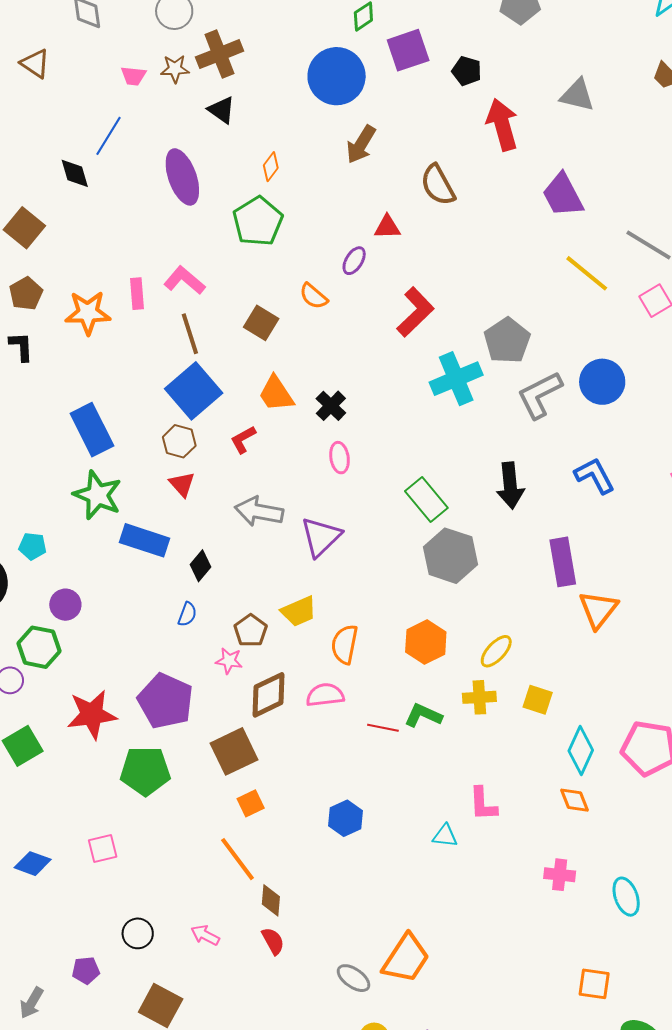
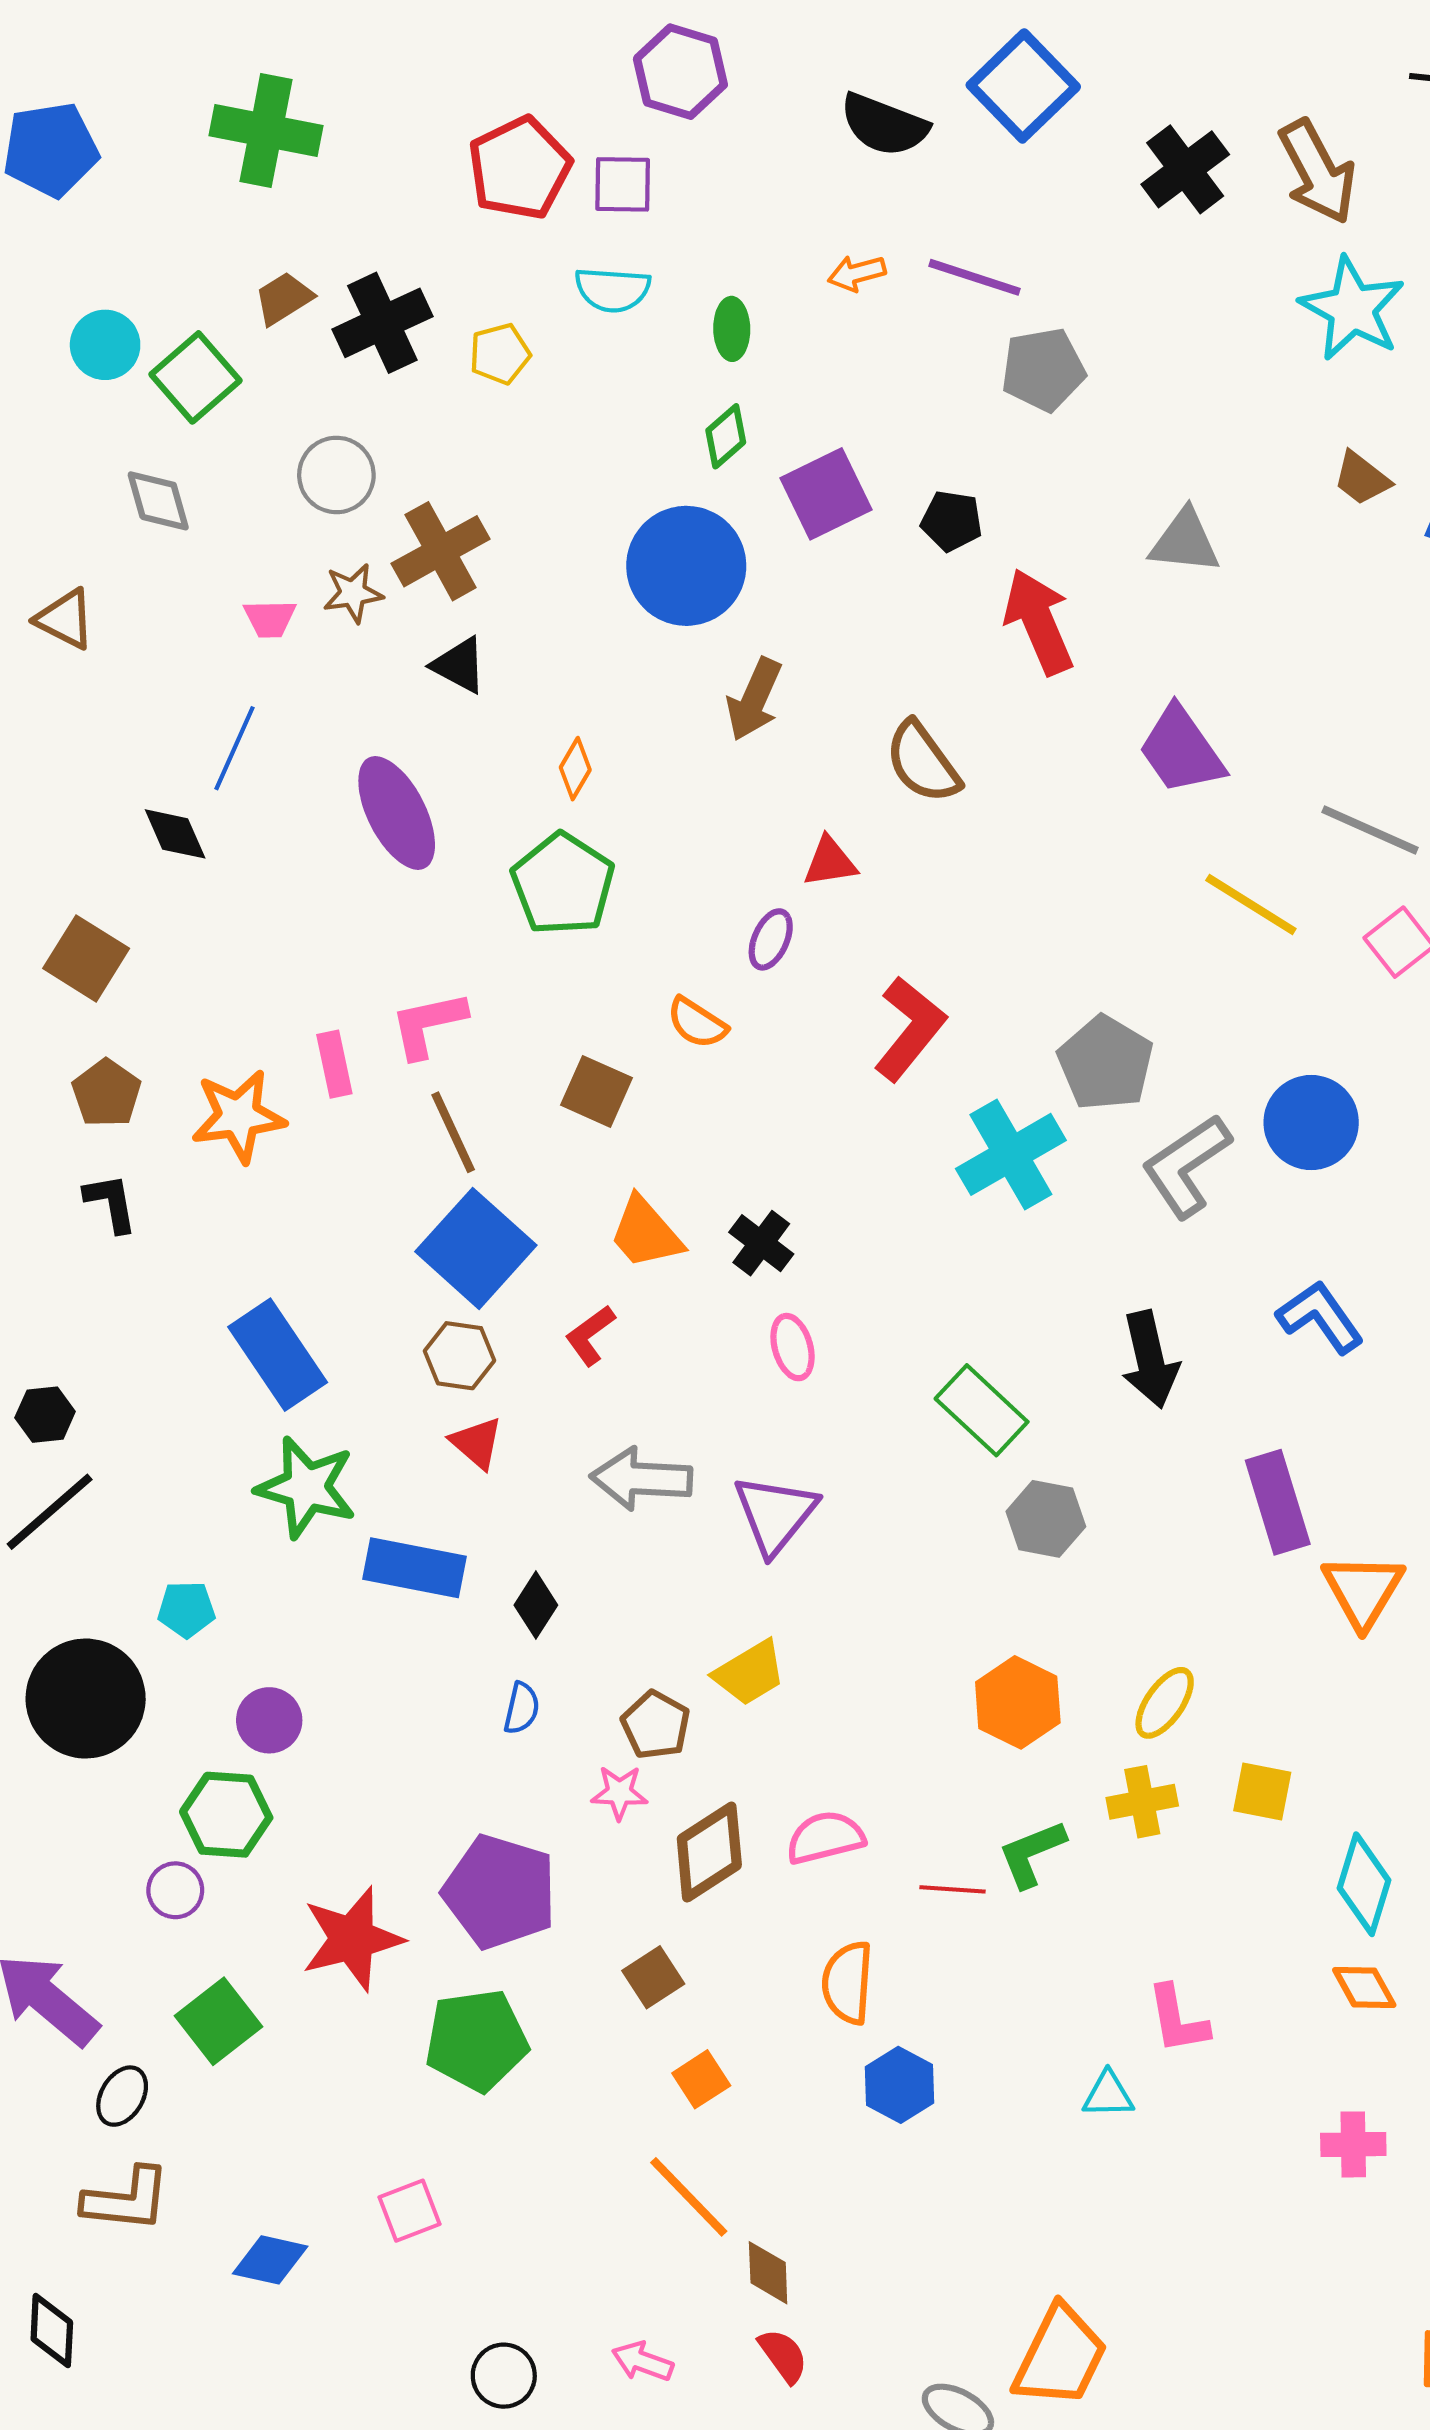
pink L-shape: (184, 280) -> (428, 1024), turned -45
gray hexagon: (451, 556) -> (1046, 1519), size x0.7
orange semicircle: (345, 644) -> (848, 1983), moved
green L-shape: (423, 715) -> (1032, 1854), turned -39
brown square: (234, 751) -> (653, 1977), size x0.6

